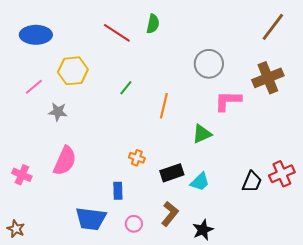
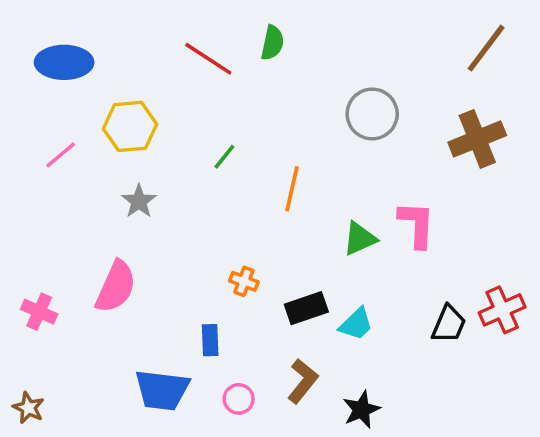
pink L-shape: (228, 101) -> (417, 224), moved, turned 92
gray star: (58, 112) -> (139, 201), moved, turned 30

